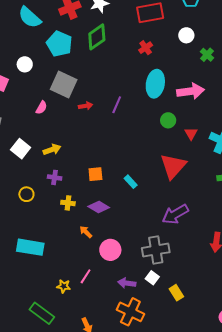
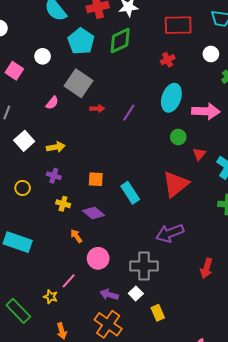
cyan rectangle: (131, 182) -> (130, 193), size x1.5
yellow star: (64, 286) -> (51, 297), moved

